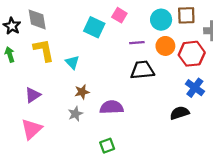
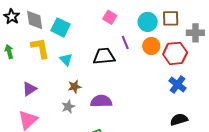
black star: (12, 26) -> (12, 17), moved
cyan square: (94, 27) -> (61, 27), moved
purple line: (137, 43) -> (125, 43), turned 72
black trapezoid: (142, 70) -> (104, 56), moved
black semicircle: (180, 113) -> (179, 119), moved

